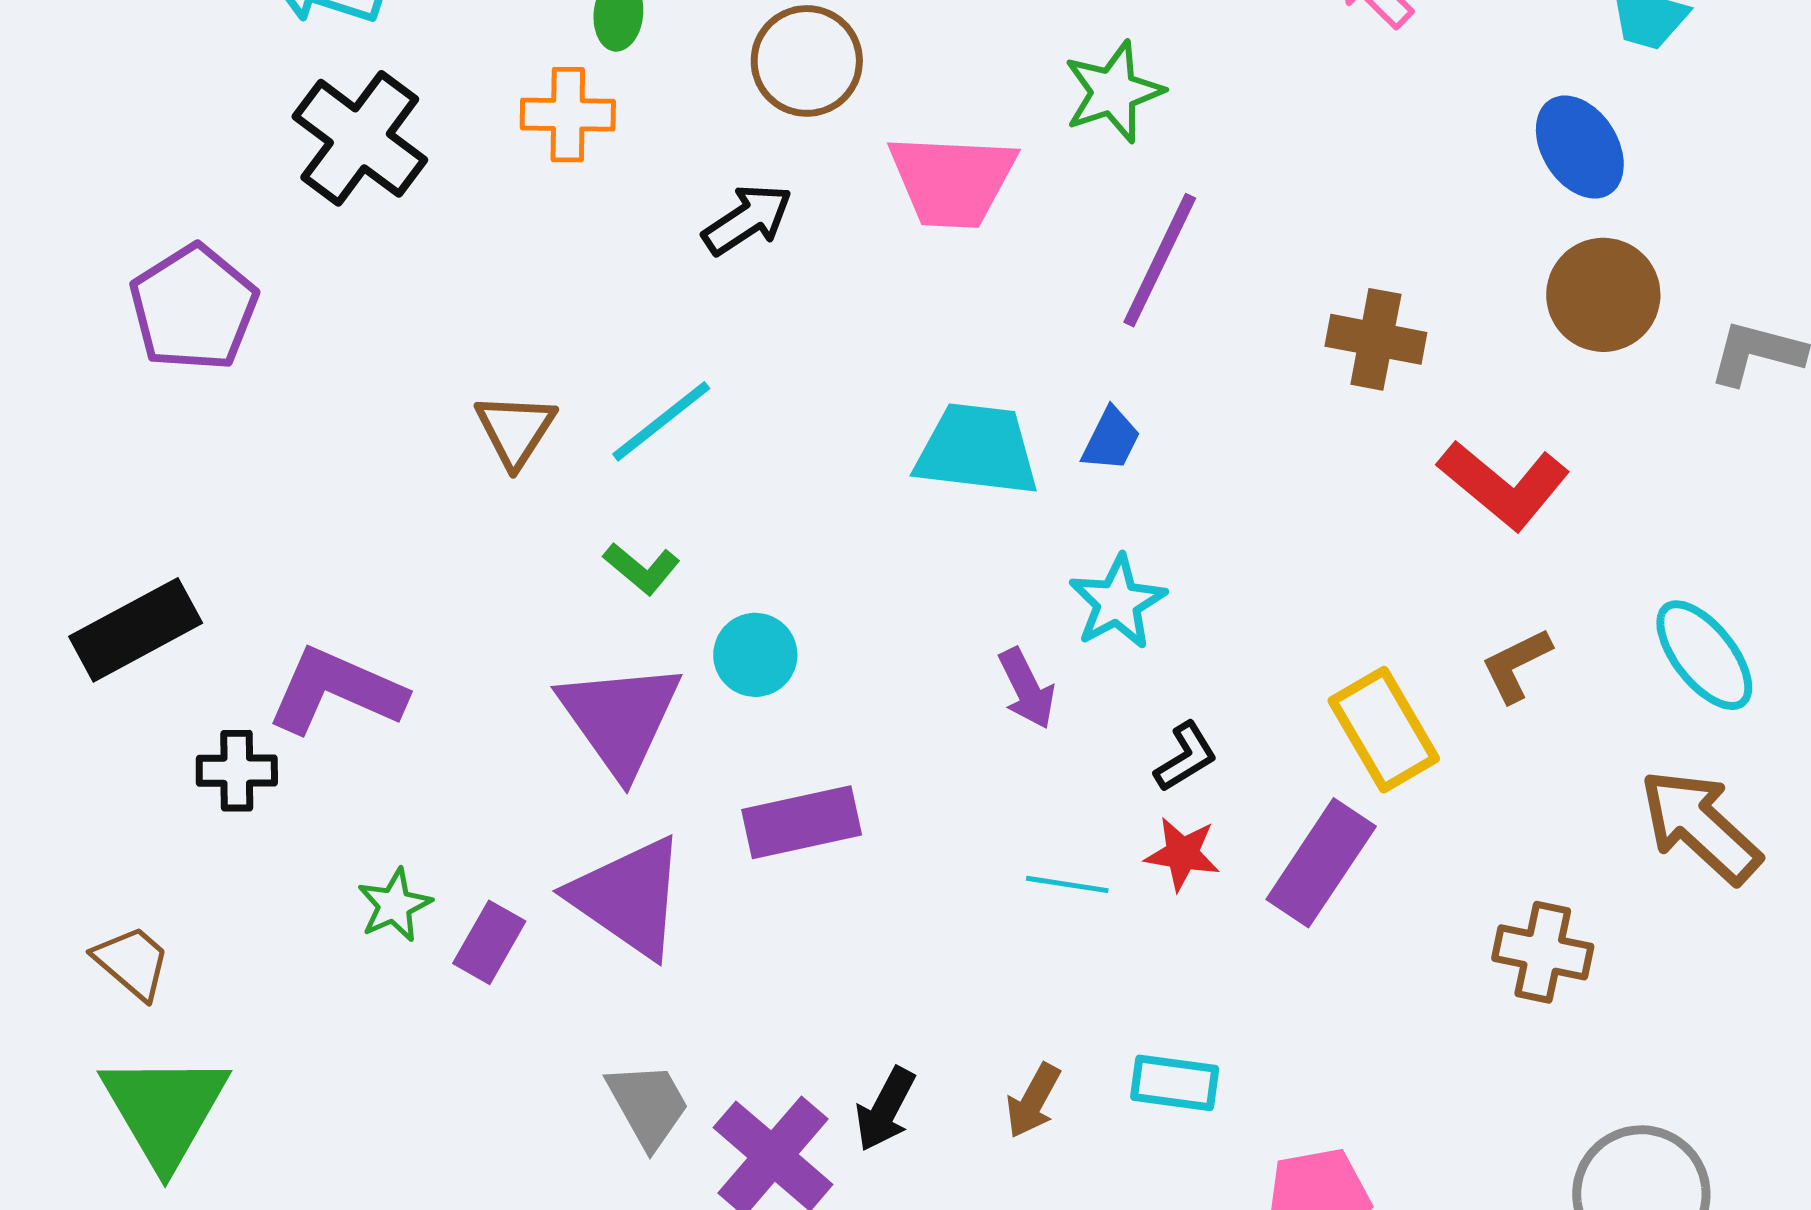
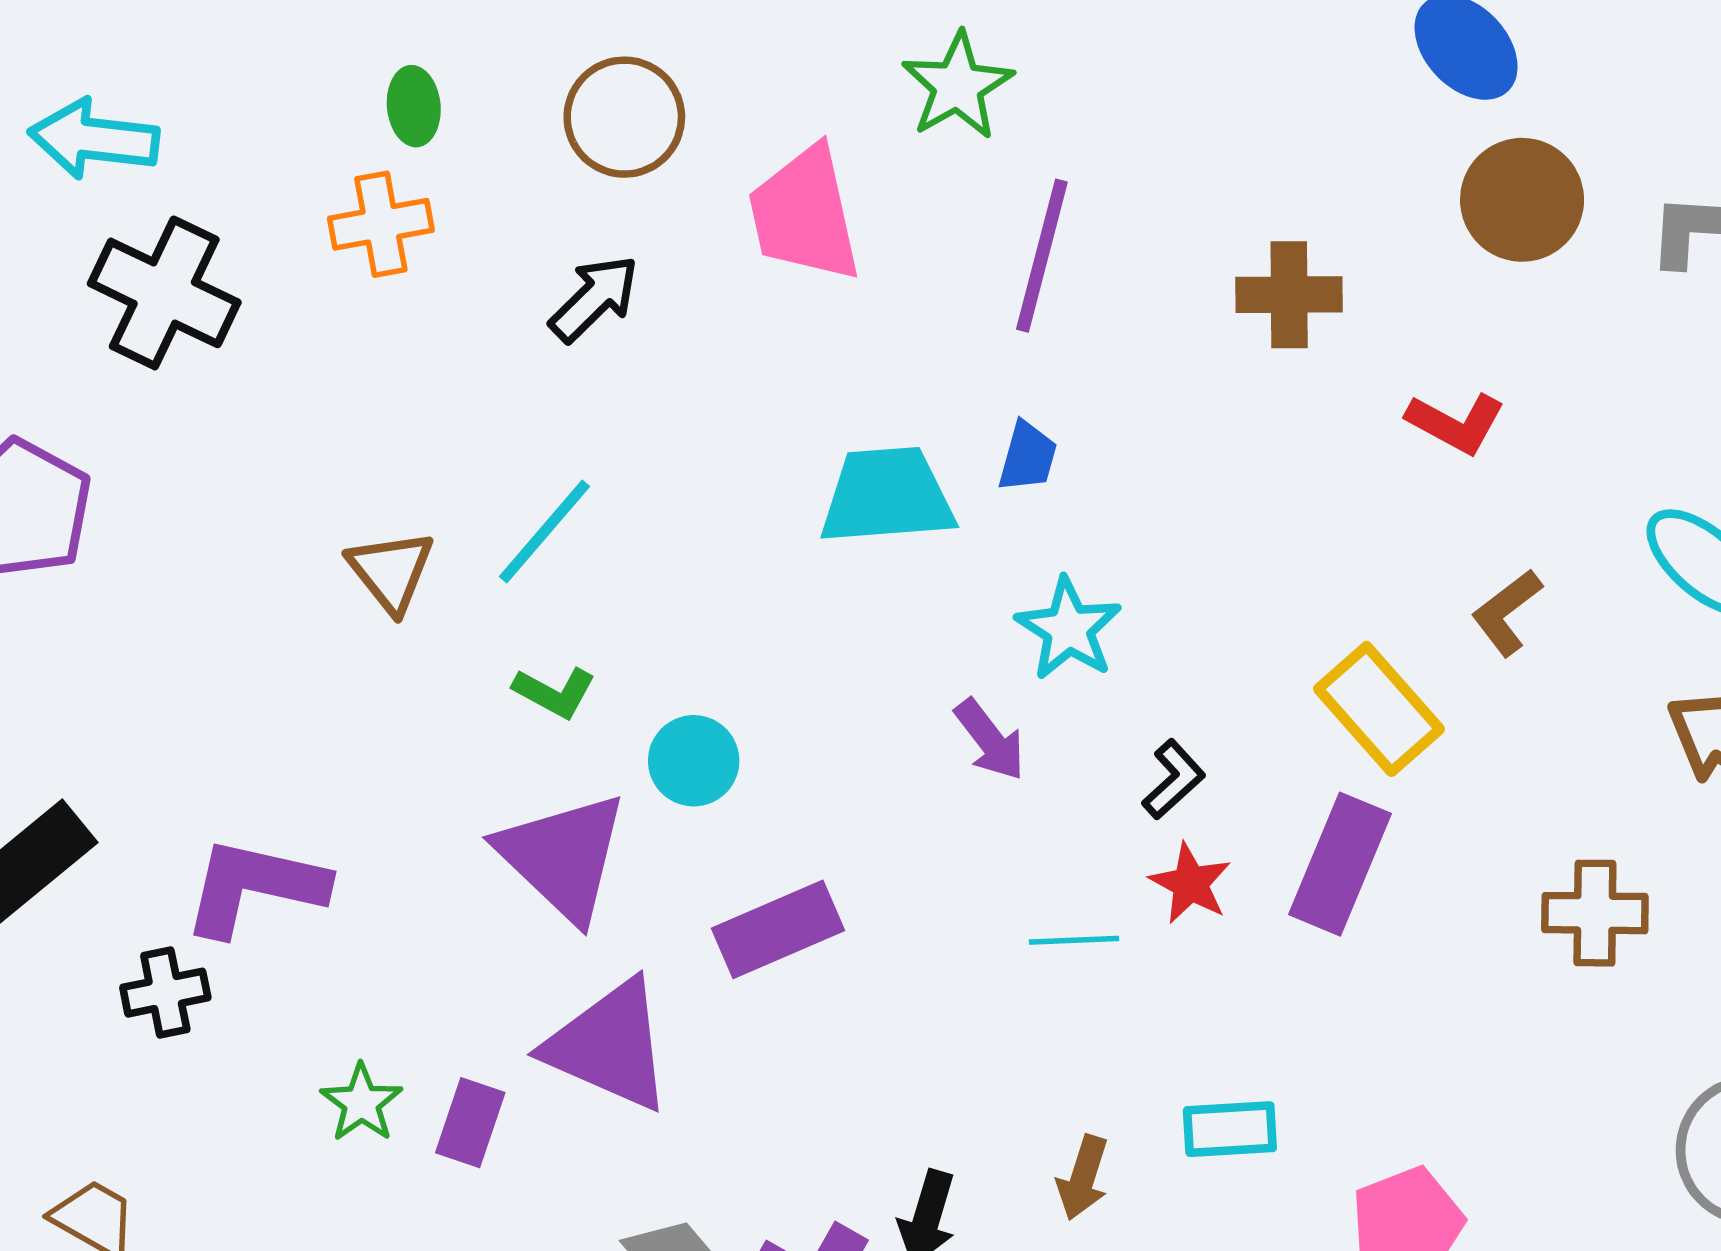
pink trapezoid: (952, 181) -> (804, 214), turned 86
red L-shape: (1504, 485) -> (1456, 423), size x0.7
red star: (1182, 854) -> (1190, 883), turned 30

